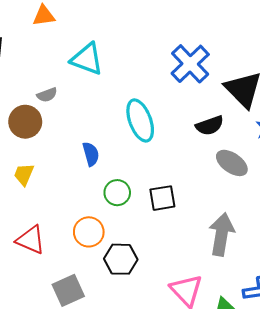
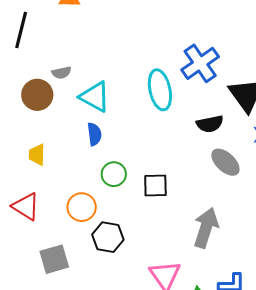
cyan triangle: (87, 59) -> (95, 97), moved
cyan ellipse: (140, 120) -> (160, 90), moved
yellow trapezoid: (24, 174) -> (37, 155), moved, turned -30

